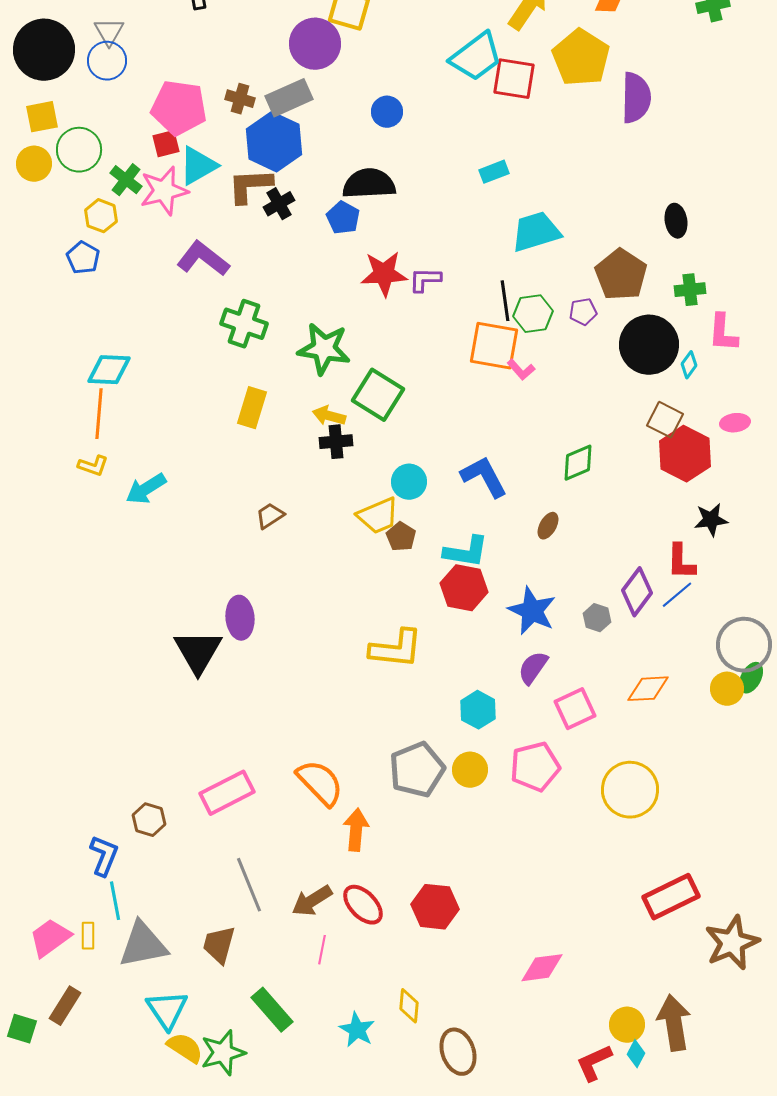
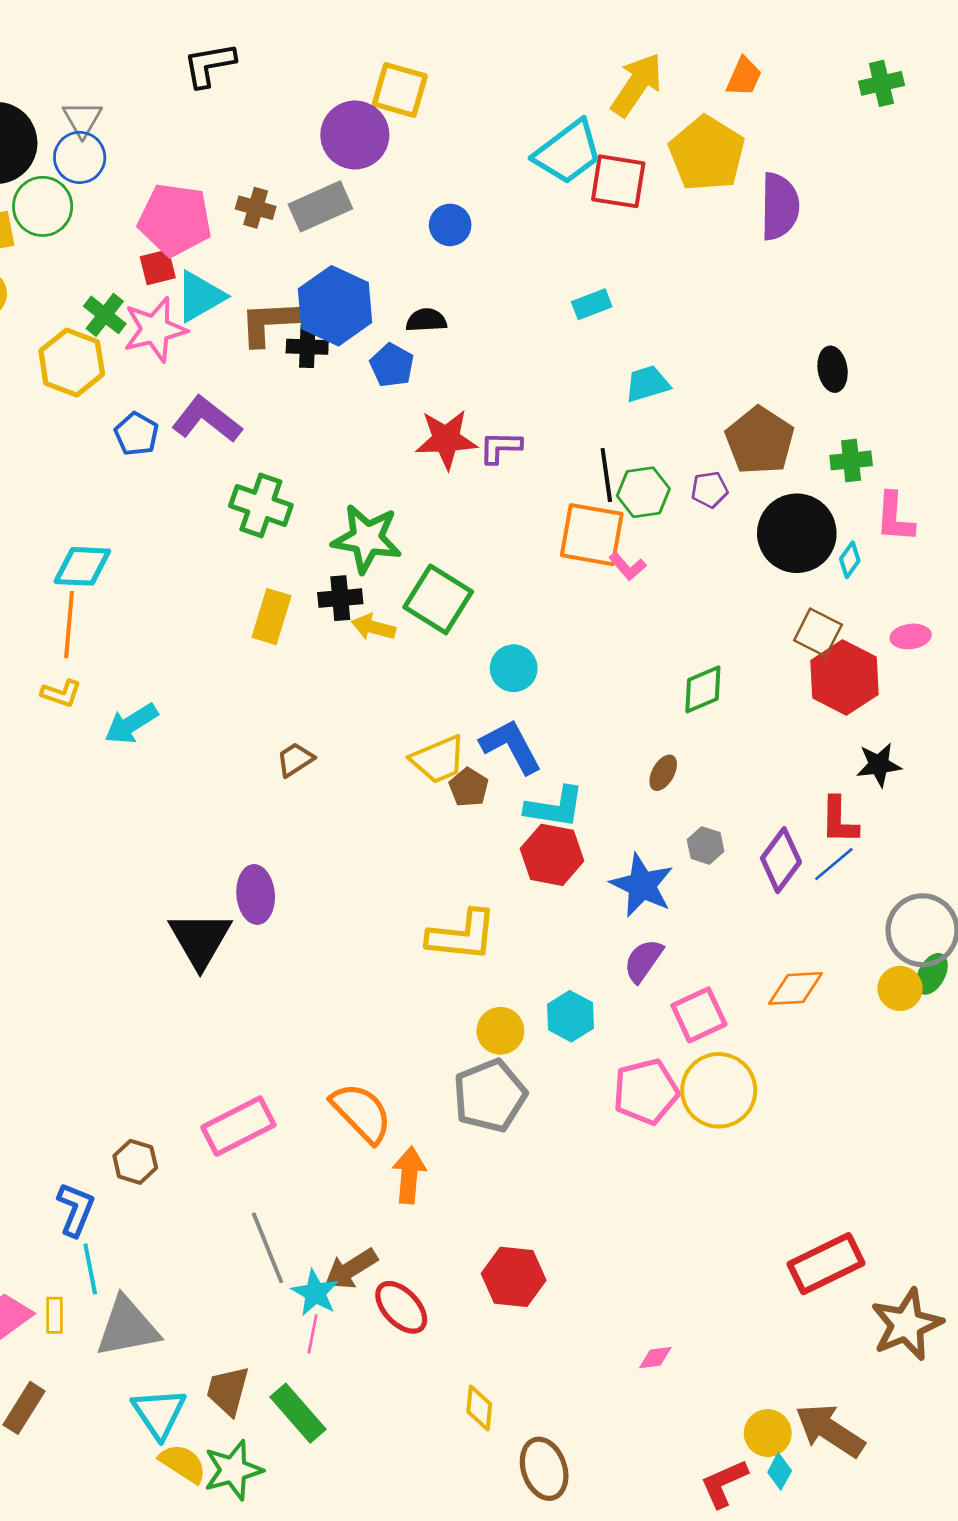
blue hexagon: (274, 142) -> (335, 306), moved
green circle: (79, 150) -> (43, 206), moved
black semicircle: (369, 184) -> (426, 320), size x0.6
black cross: (279, 204) -> (307, 347), turned 32
yellow hexagon: (101, 216) -> (72, 363), size x1.5
cyan trapezoid: (536, 232) -> (647, 384), size x0.7
blue pentagon: (83, 258) -> (137, 434), moved
black cross: (336, 442) -> (340, 598), moved
blue L-shape: (484, 477) -> (511, 746), moved
cyan circle: (409, 482) -> (514, 668), moved
gray hexagon: (597, 618) -> (706, 846), moved
yellow circle: (470, 770) -> (500, 1031), moved
yellow circle: (630, 790) -> (719, 1090), moved
red ellipse: (363, 905) -> (401, 1307), moved
brown trapezoid: (219, 945) -> (228, 1391), moved
pink line: (322, 950) -> (313, 1334), moved
pink diamond: (542, 968) -> (655, 1358), size x0.6
brown arrow: (674, 1023) -> (830, 1430), turned -48
cyan star: (357, 1030) -> (315, 1293), moved

